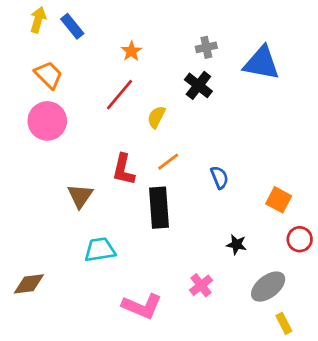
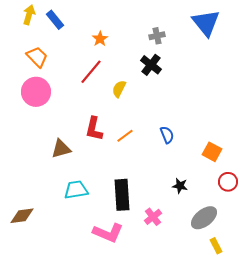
blue triangle: (262, 63) -> (206, 23), moved, turned 40
orange line: (168, 162) -> (125, 136), moved
brown triangle: (80, 196) -> (61, 149), turned 40
black rectangle: (159, 208) -> (122, 195), moved

